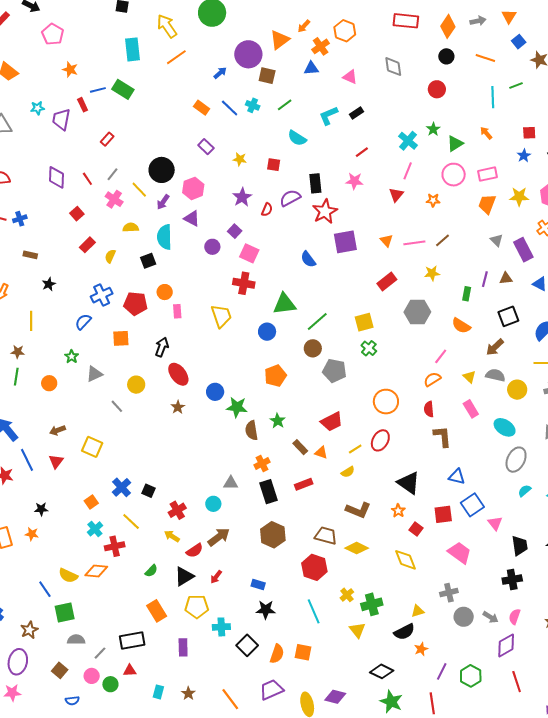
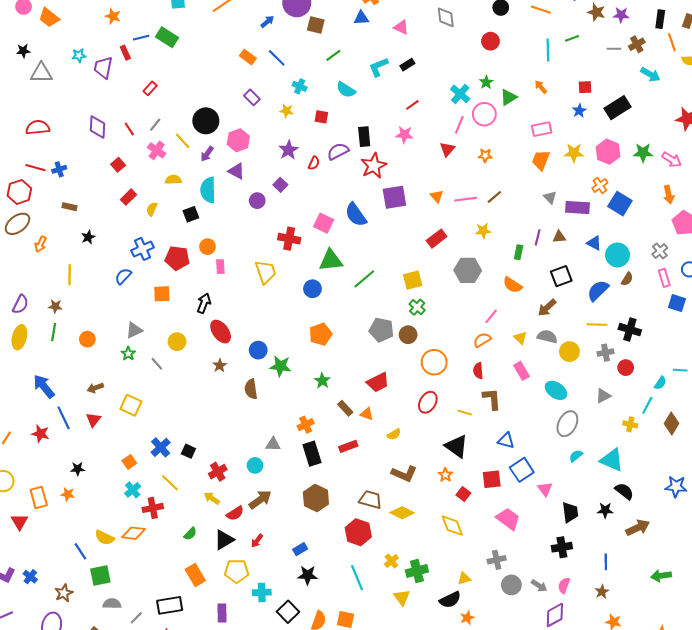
cyan cross: (253, 105) -> (300, 86), moved
pink circle: (454, 175) -> (484, 114), moved
purple rectangle: (523, 250) -> (578, 208), turned -60
pink square: (249, 253) -> (324, 223), moved
blue semicircle: (308, 259) -> (356, 215), size x1.4
brown circle: (313, 348) -> (408, 335), moved
green star: (72, 357) -> (128, 354), moved
brown semicircle: (251, 430) -> (251, 389), moved
yellow line: (355, 449) -> (465, 413), moved, turned 48
blue rectangle: (258, 585) -> (300, 549), turned -48

